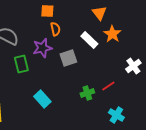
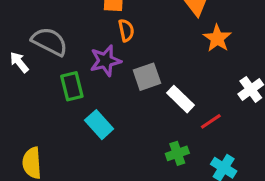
white rectangle: (89, 40) -> (181, 99), moved
green cross: (87, 93) -> (177, 153), moved
cyan rectangle: (42, 99) -> (99, 125), moved

